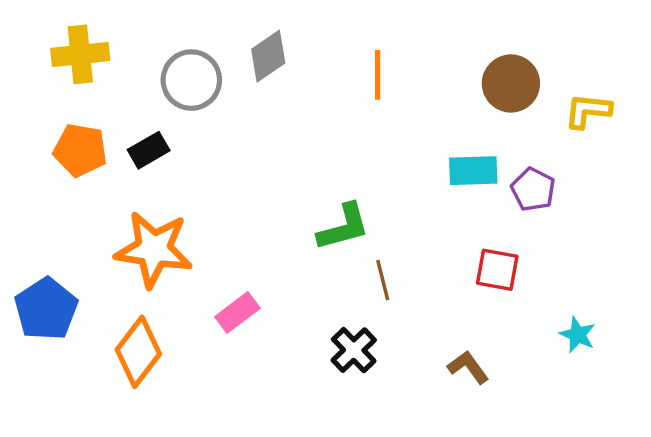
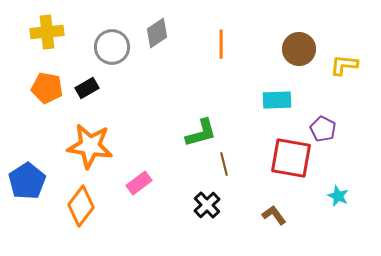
purple pentagon: (533, 189) -> (323, 129), moved
red square: (497, 270) -> (291, 158), size x1.6

